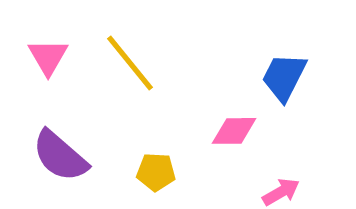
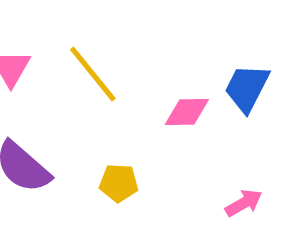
pink diamond: (234, 131) -> (187, 112), moved

